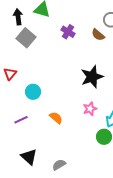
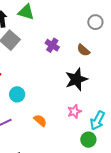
purple cross: (68, 32) -> (52, 45), moved
brown semicircle: (98, 35) -> (83, 50), moved

